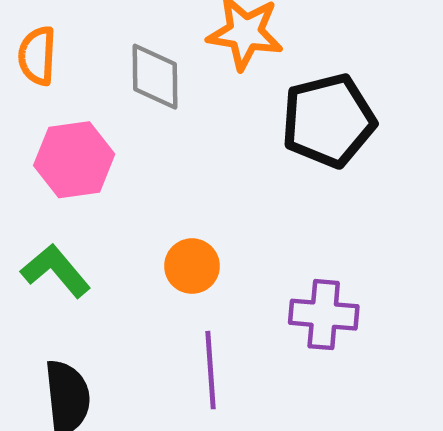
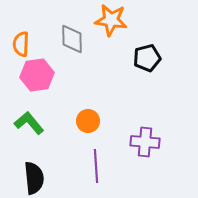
orange semicircle: (37, 56) -> (21, 44), moved
black pentagon: (328, 120) -> (147, 58), size x0.7

